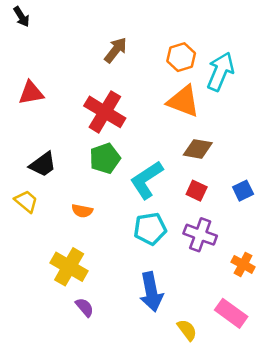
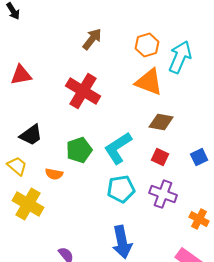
green pentagon: (105, 158) -> (79, 150), moved
orange semicircle: (82, 211) -> (54, 174), moved
yellow cross: (69, 267) -> (28, 204), moved

